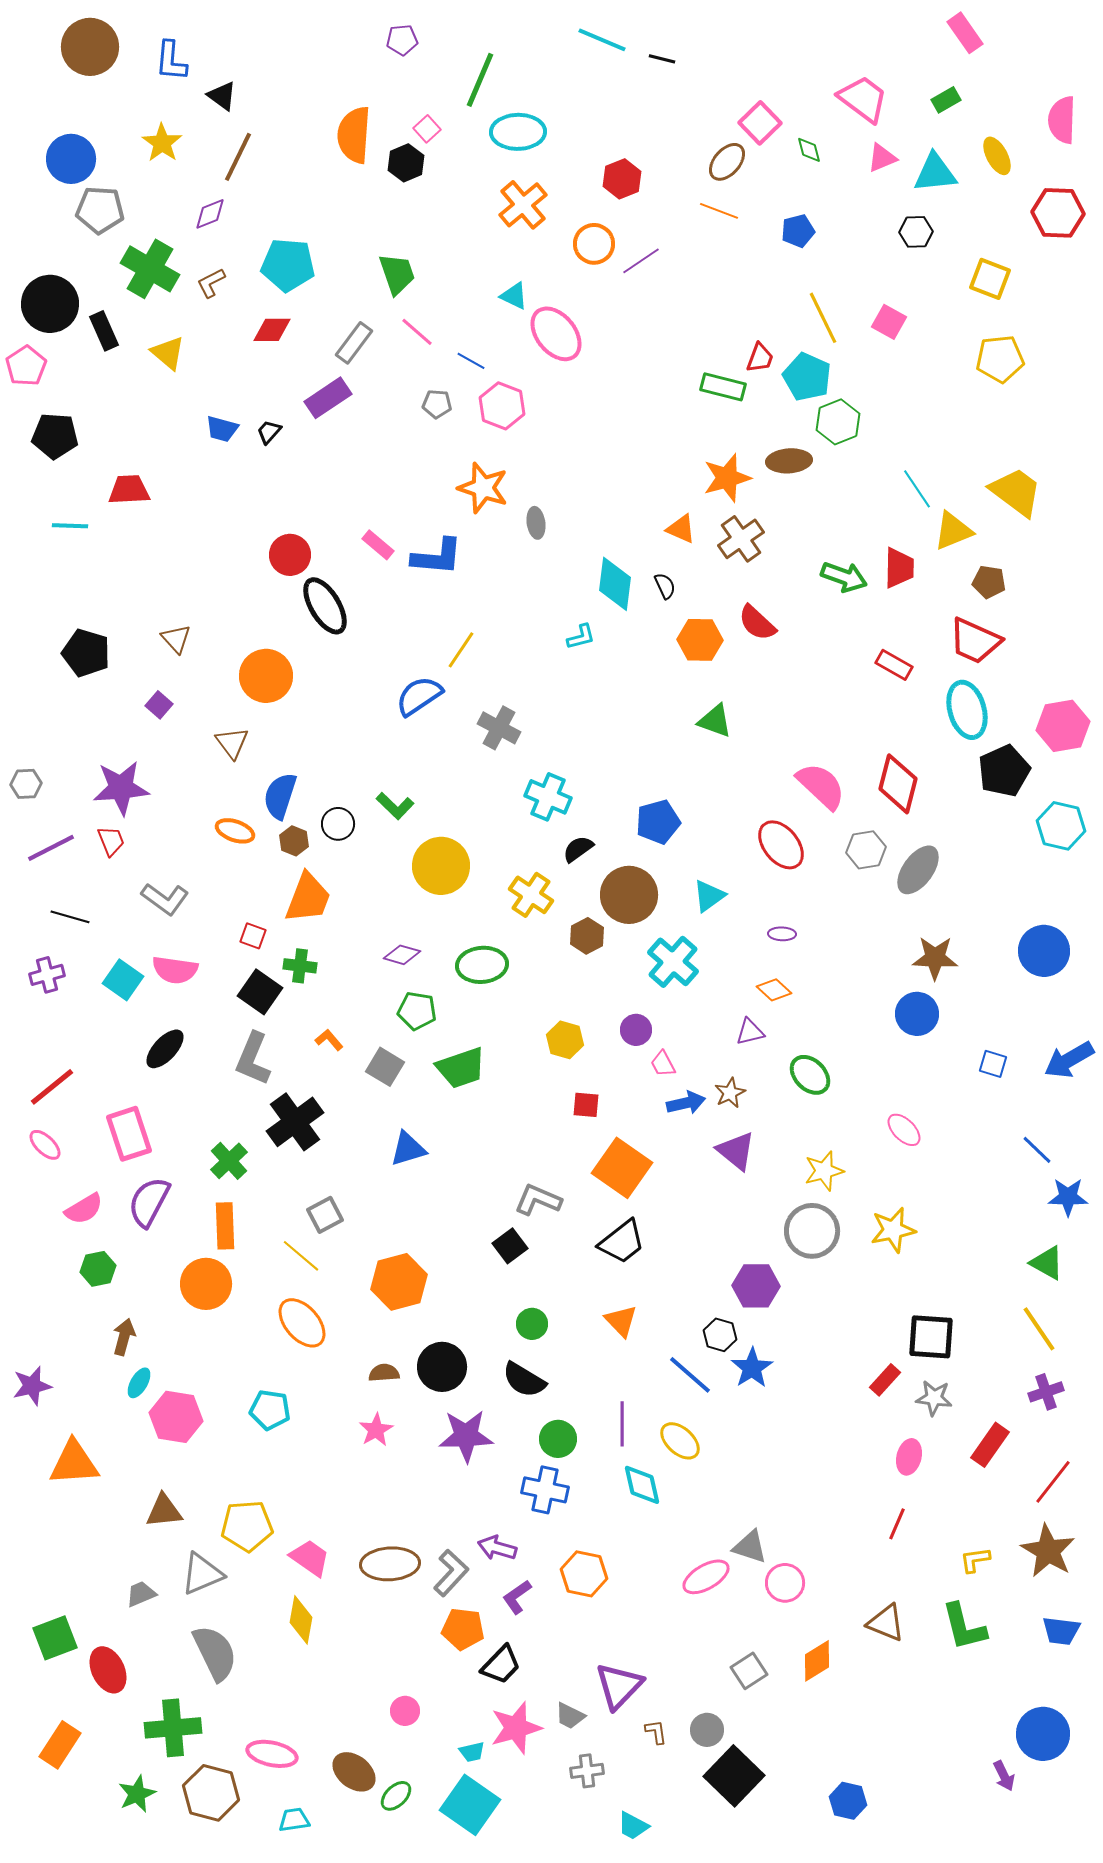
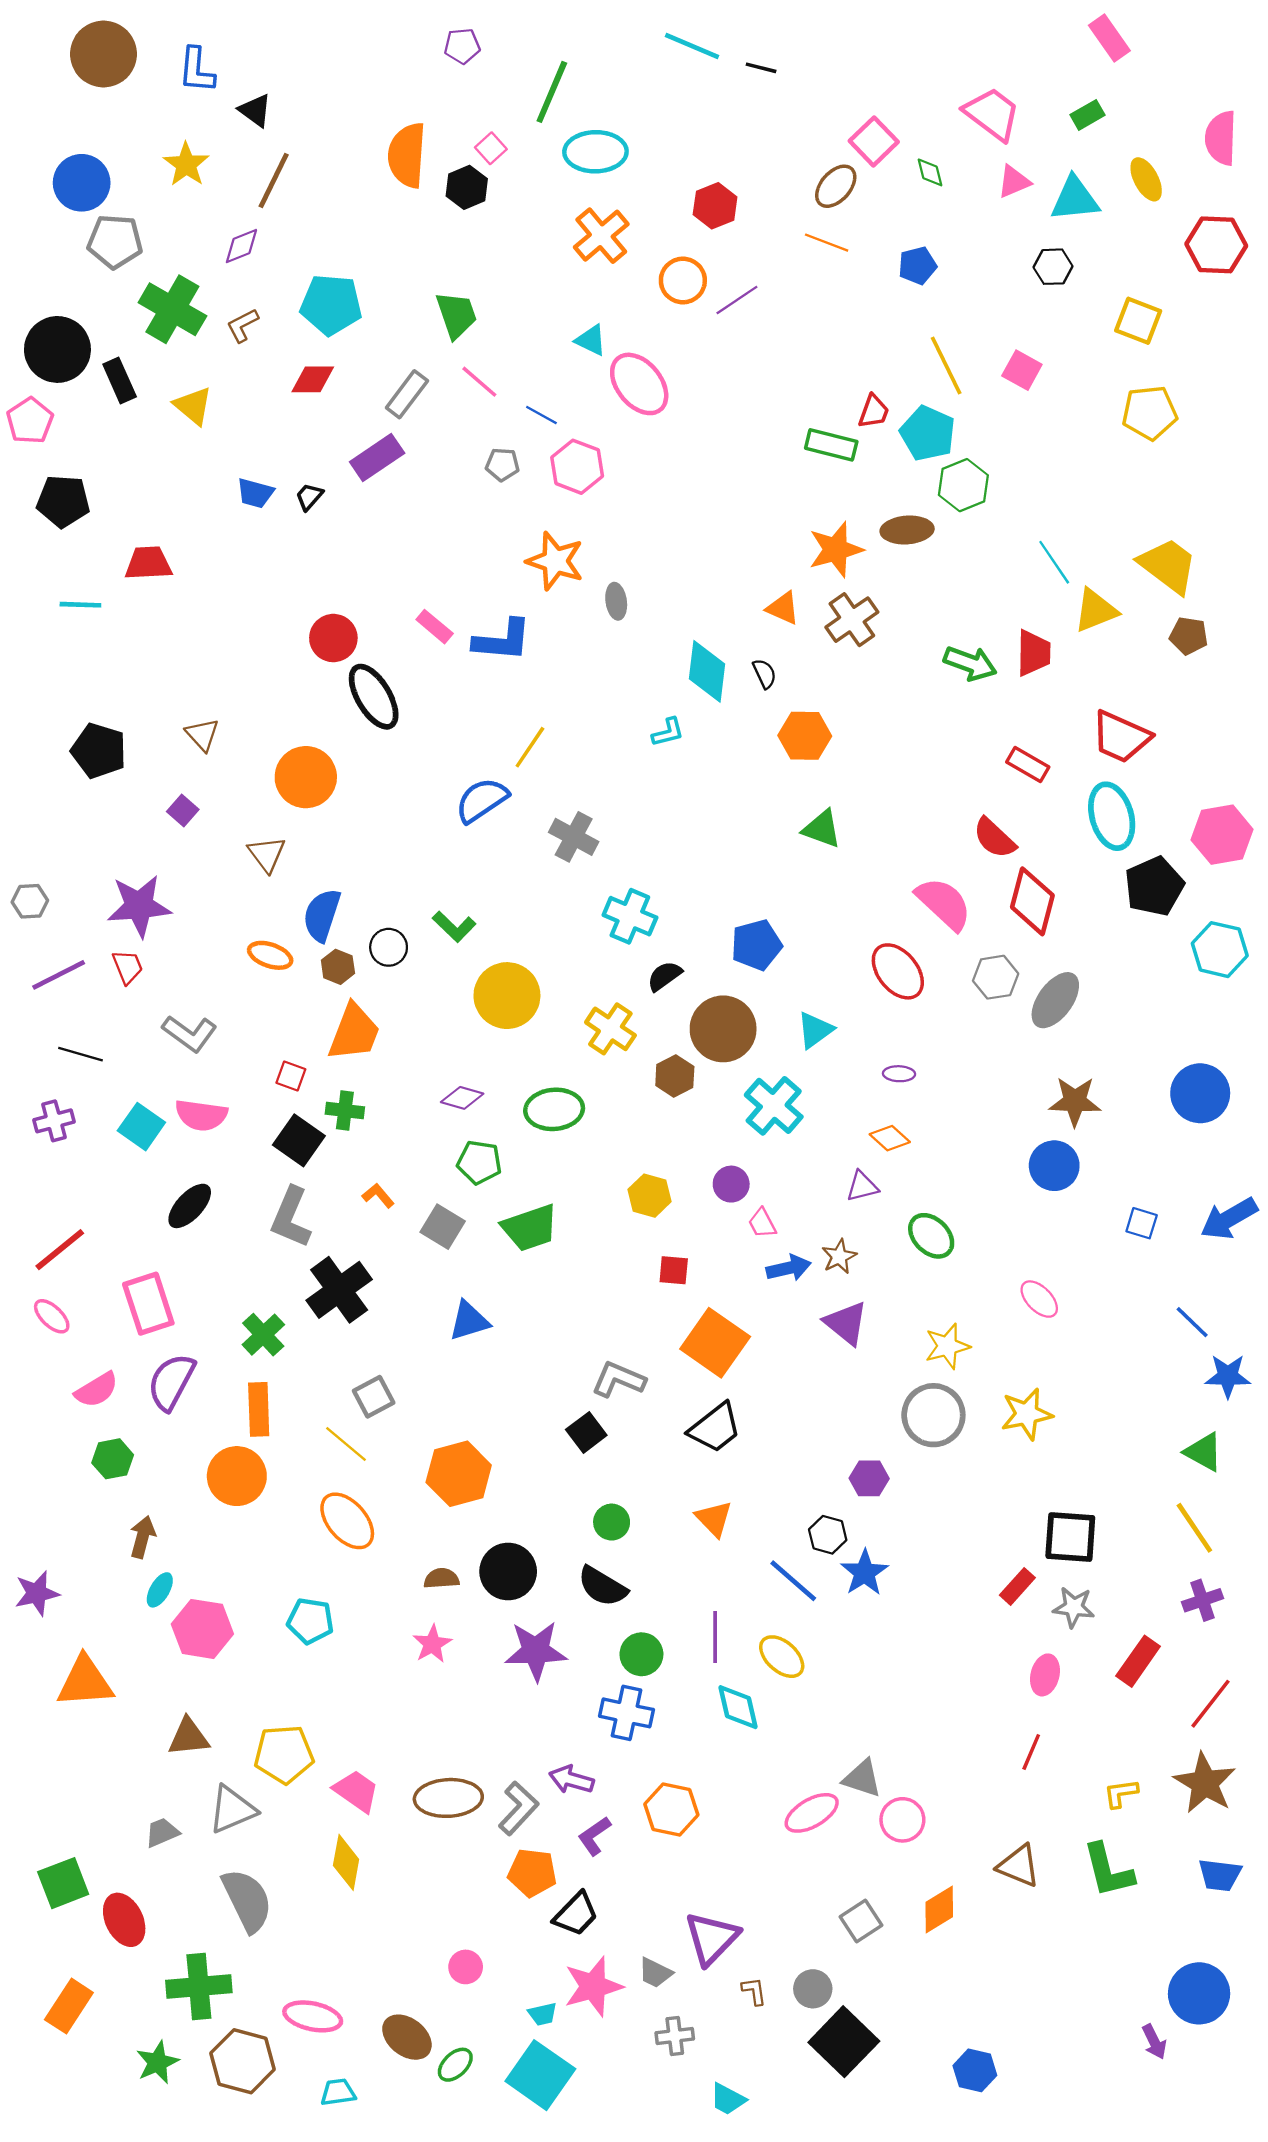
brown pentagon: (989, 582) -> (1189, 636), moved
red semicircle: (757, 623) -> (994, 838), moved
purple hexagon: (756, 1286) -> (869, 1478), size x0.7

